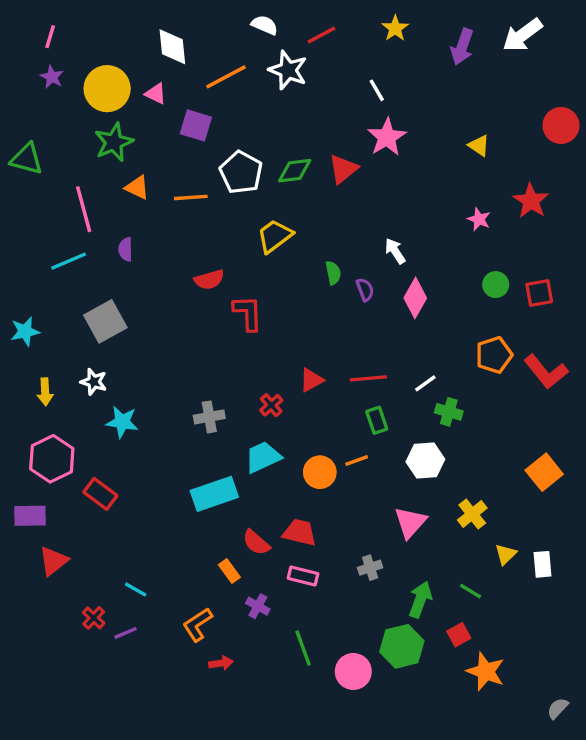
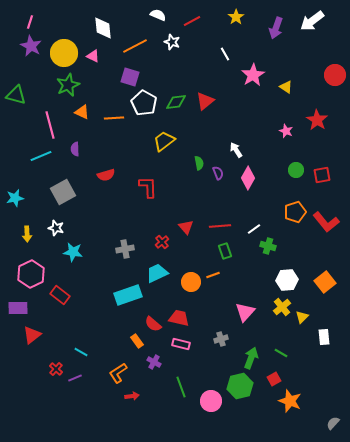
white star: (288, 70) -> (172, 42), size x0.7
purple star: (52, 77) -> (31, 46), size x1.5
purple square: (196, 125) -> (130, 77), moved
pink star: (387, 137) -> (253, 75), moved
red semicircle: (209, 280) -> (106, 175), moved
red triangle: (311, 380) -> (186, 227), turned -42
white hexagon: (425, 460) -> (287, 280), moved
yellow triangle: (506, 554) -> (302, 317), moved

